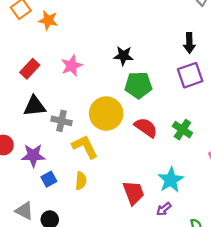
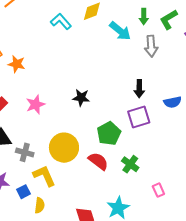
green pentagon: (138, 85) -> (109, 133), moved, turned -30
blue square: (49, 179) -> (24, 192), moved

